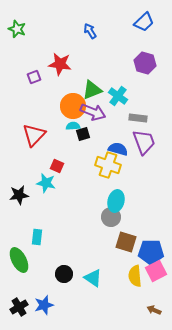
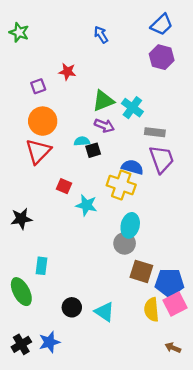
purple hexagon: (145, 63) -> (162, 57), moved
red star: (60, 64) -> (67, 72), size x0.7
orange circle: (73, 106) -> (43, 121), moved
purple arrow: (93, 112) -> (104, 126), size x0.7
cyan star: (46, 183) -> (86, 205), moved

